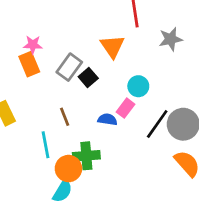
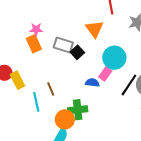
gray rectangle: (69, 67) -> (63, 45), turned 72
cyan circle: (138, 86) -> (114, 58), size x1.5
brown line: (65, 117) -> (51, 89), moved
cyan line: (46, 145) -> (36, 102), moved

